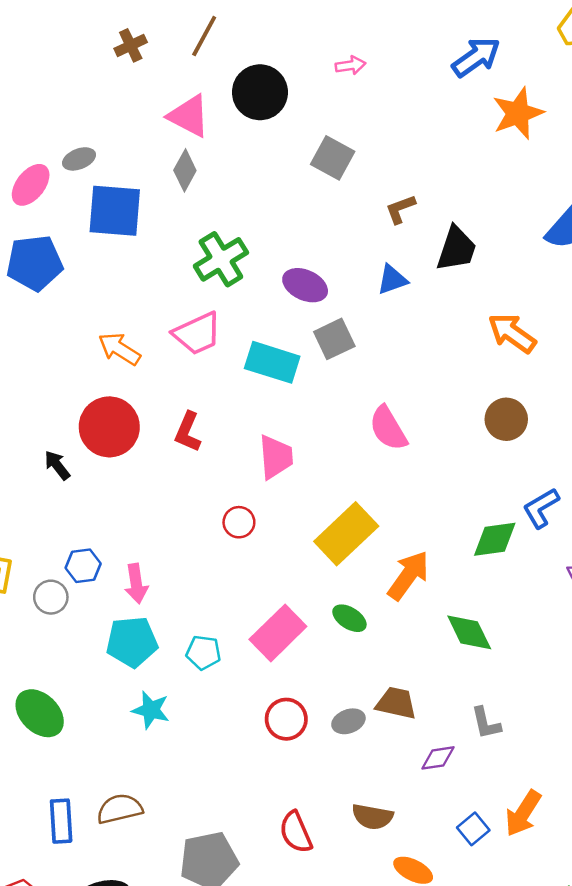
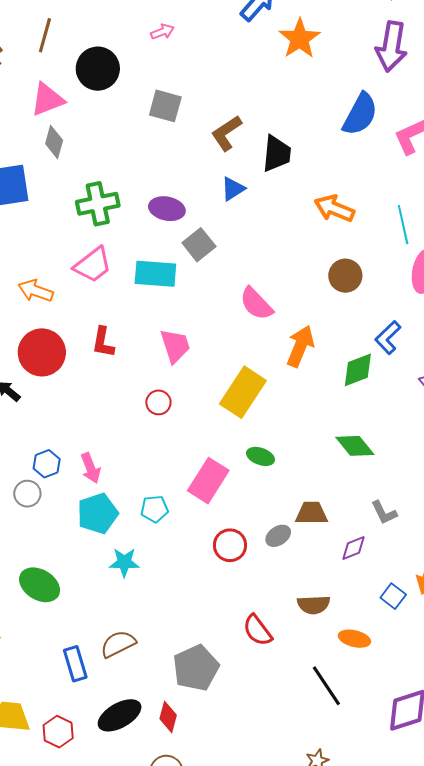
pink triangle: (189, 116) -> (47, 99), turned -36
brown L-shape: (400, 209) -> (226, 133), size x1.4
green cross: (221, 259) -> (98, 204), turned 33
orange arrow: (408, 575) -> (300, 346), moved

